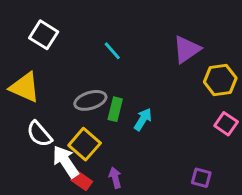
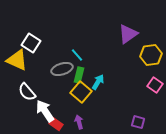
white square: (44, 35) -> (31, 43), moved
cyan line: (112, 51) -> (77, 55), moved
yellow square: (85, 144) -> (81, 92), moved

